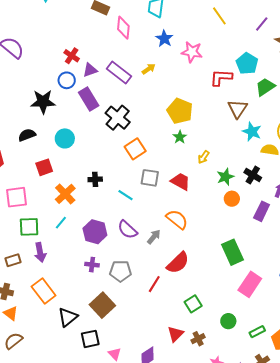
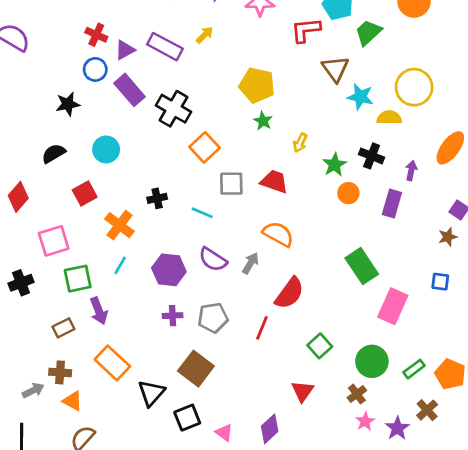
black star: (43, 102) -> (68, 104), size x0.7
green circle: (228, 321) -> (372, 361), size x1.5
brown cross: (198, 339) -> (357, 394), moved

